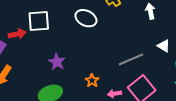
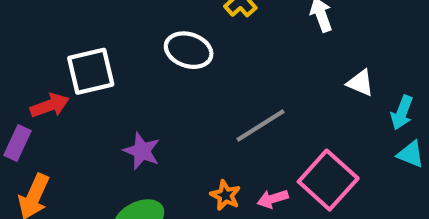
gray line: (131, 59) -> (261, 126), moved
orange star: (92, 81) -> (225, 195), moved

